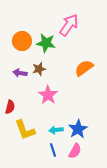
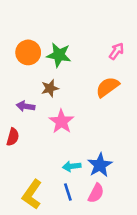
pink arrow: (69, 25) -> (116, 51), moved, size x0.6
purple arrow: (20, 73) -> (26, 106), moved
yellow L-shape: (25, 130) -> (32, 195), moved, turned 55

